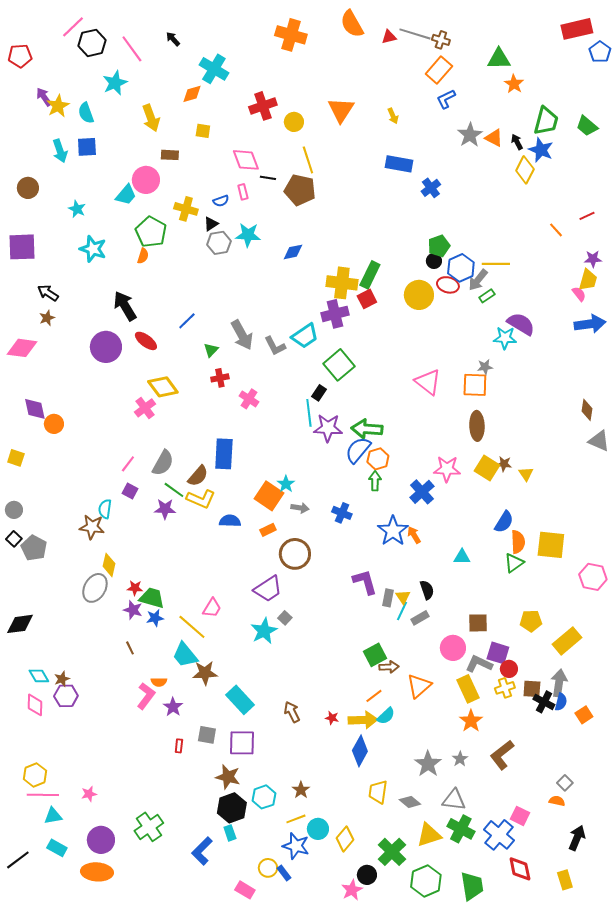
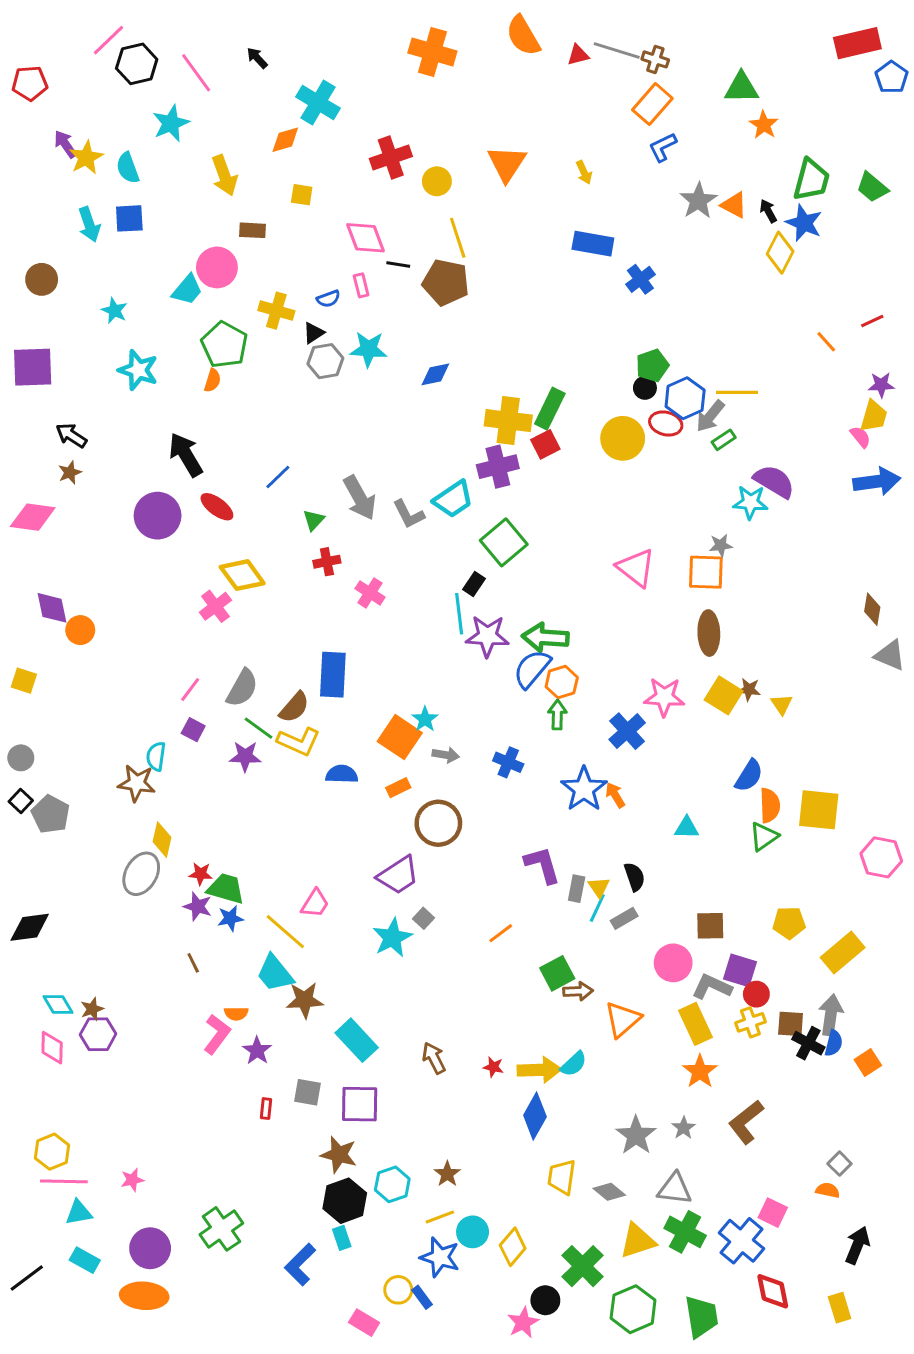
orange line: (374, 696) -> (501, 933), moved

